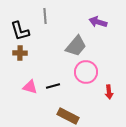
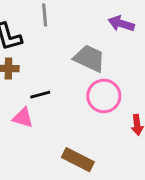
gray trapezoid: (76, 46) -> (89, 58), turned -105
black line: (53, 86) -> (40, 95), moved

